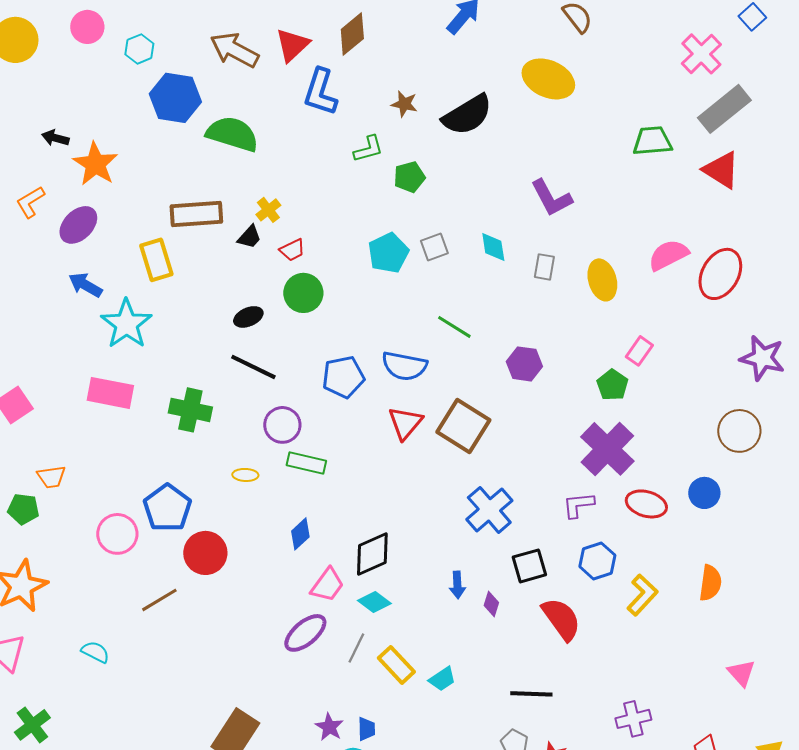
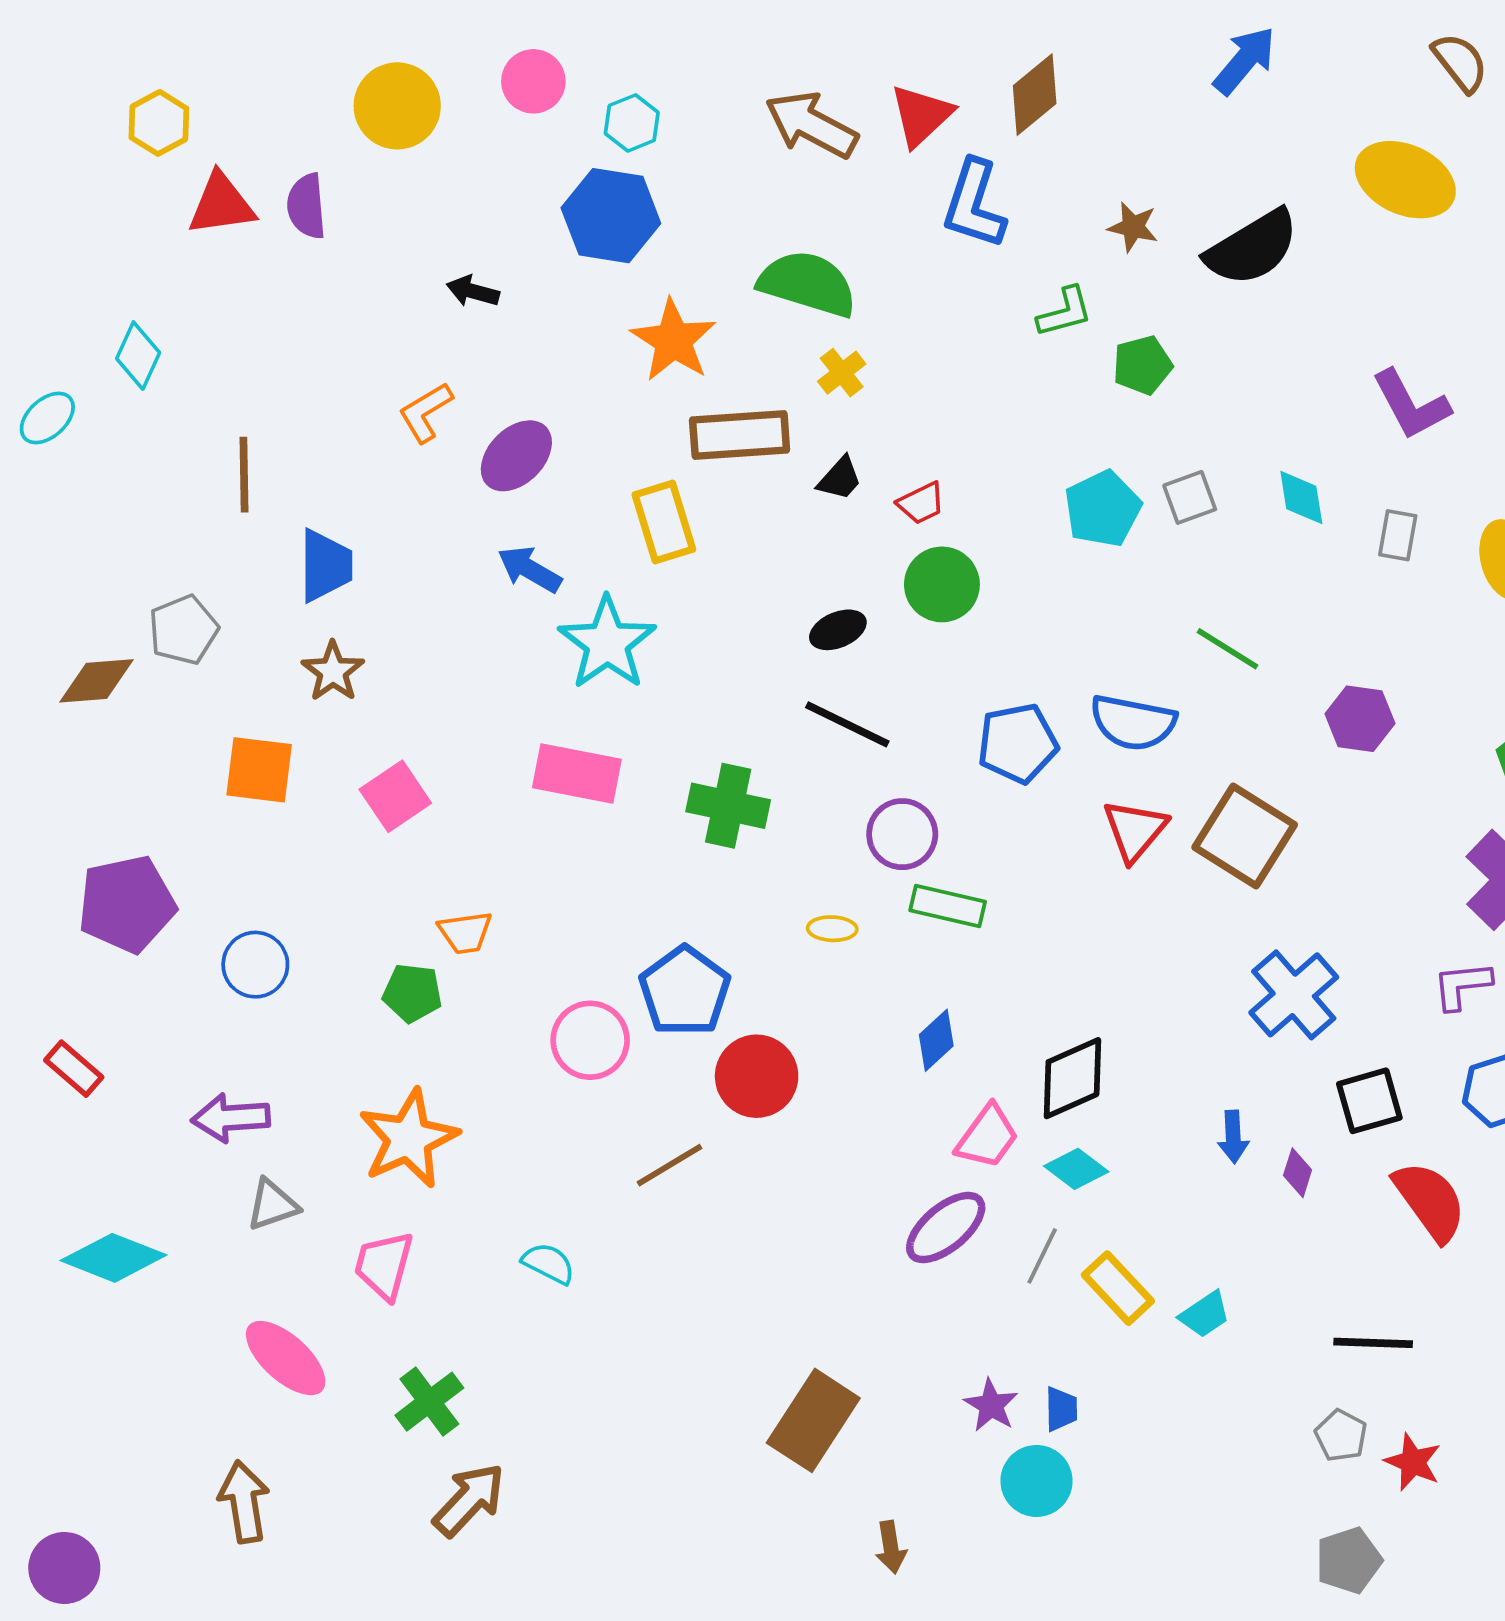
blue hexagon: (175, 98) -> (611, 216), moved
orange star: (95, 164) -> (673, 340), moved
yellow cross: (268, 210) -> (842, 373), moved

